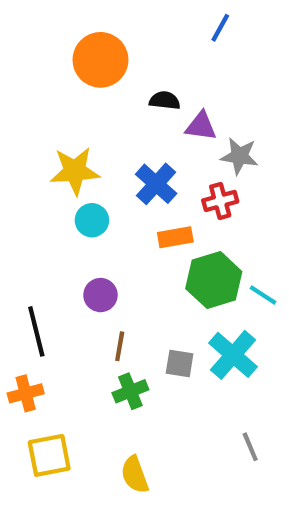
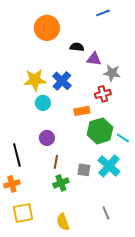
blue line: (220, 28) -> (103, 13), turned 40
blue cross: (156, 184) -> (62, 81), moved
gray line: (250, 447) -> (106, 213), moved

